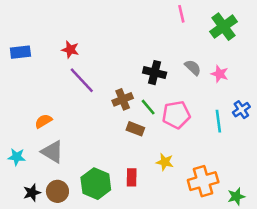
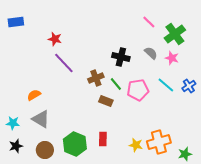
pink line: (181, 14) -> (149, 22), moved, turned -32
green cross: (223, 27) -> (175, 34), moved
blue rectangle: (20, 52) -> (16, 22), moved
cyan line: (218, 121) -> (166, 85), moved, turned -42
yellow star: (165, 162) -> (136, 145), moved
black star: (32, 193) -> (16, 146), moved

